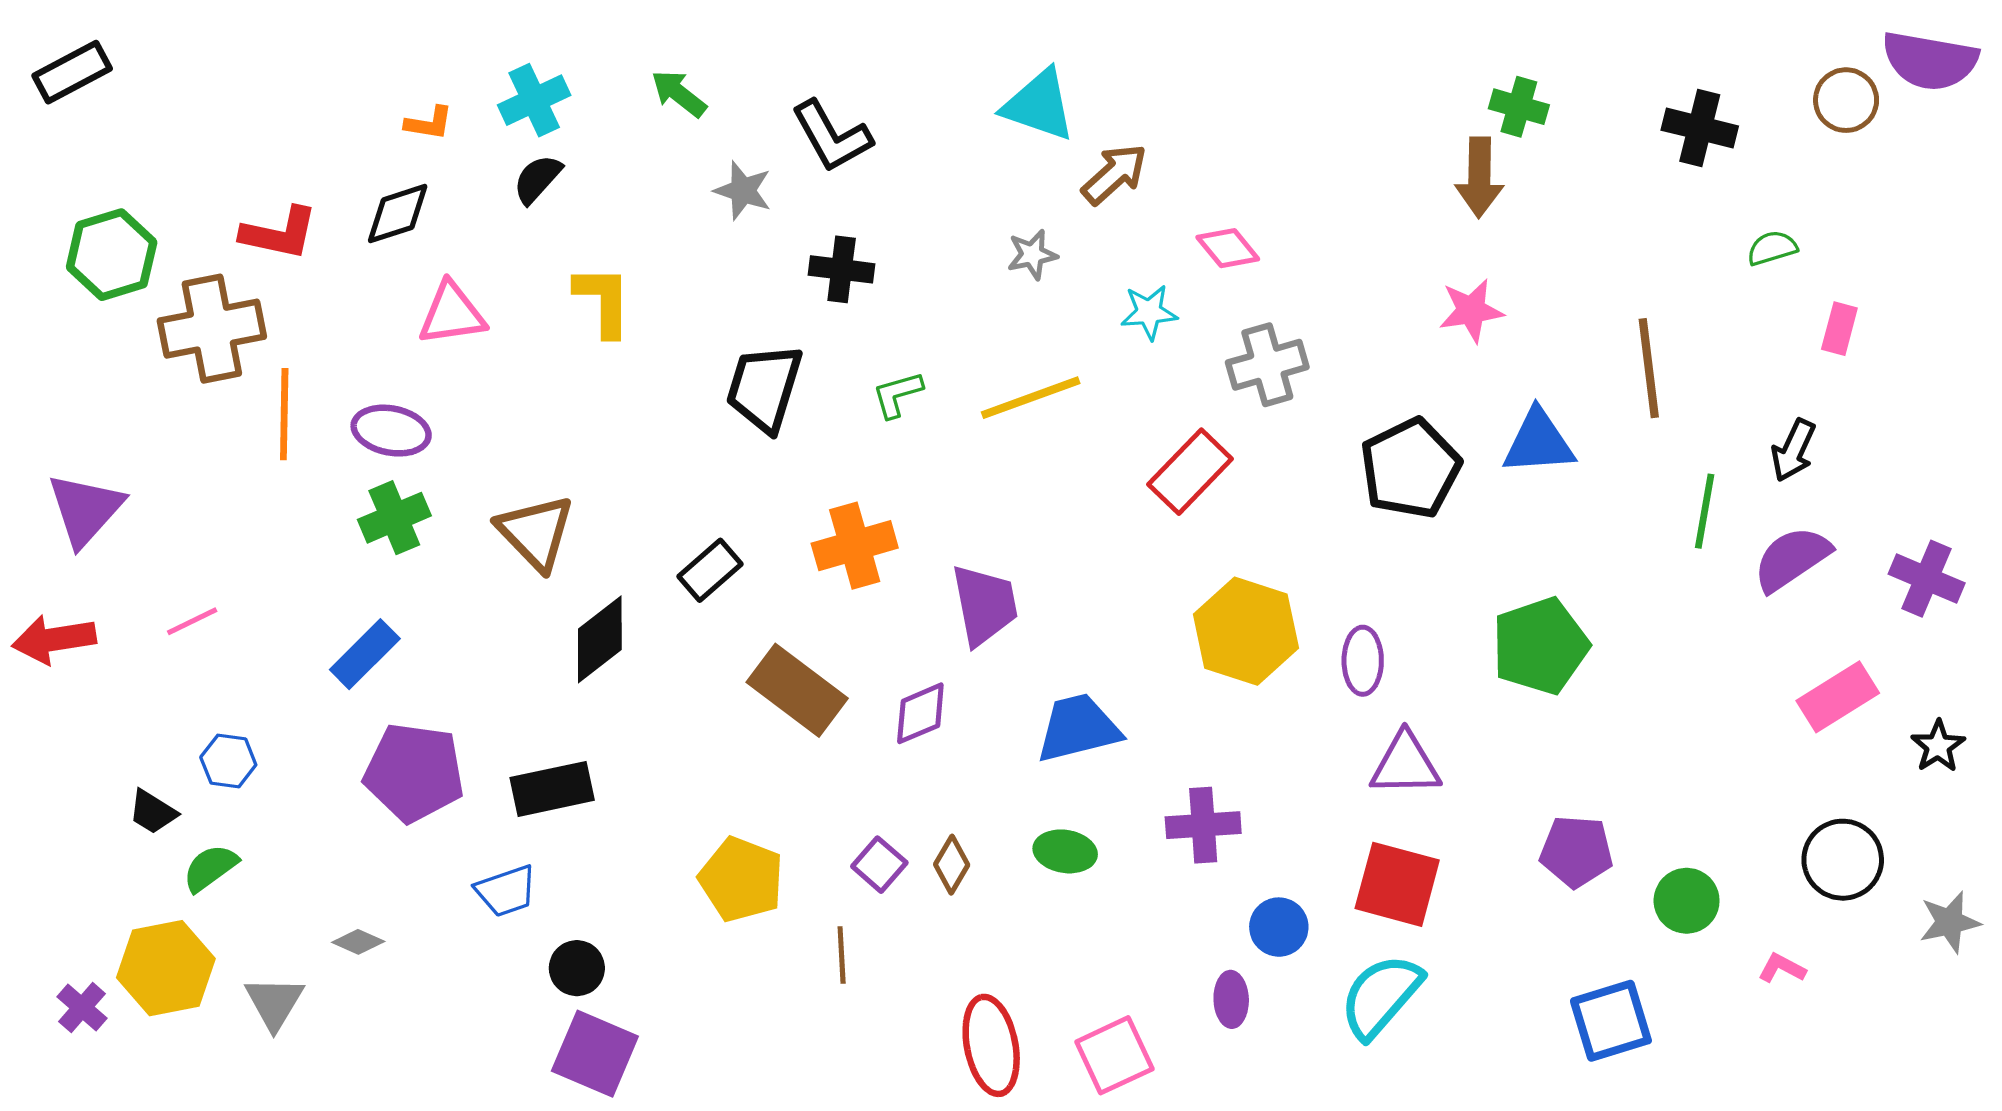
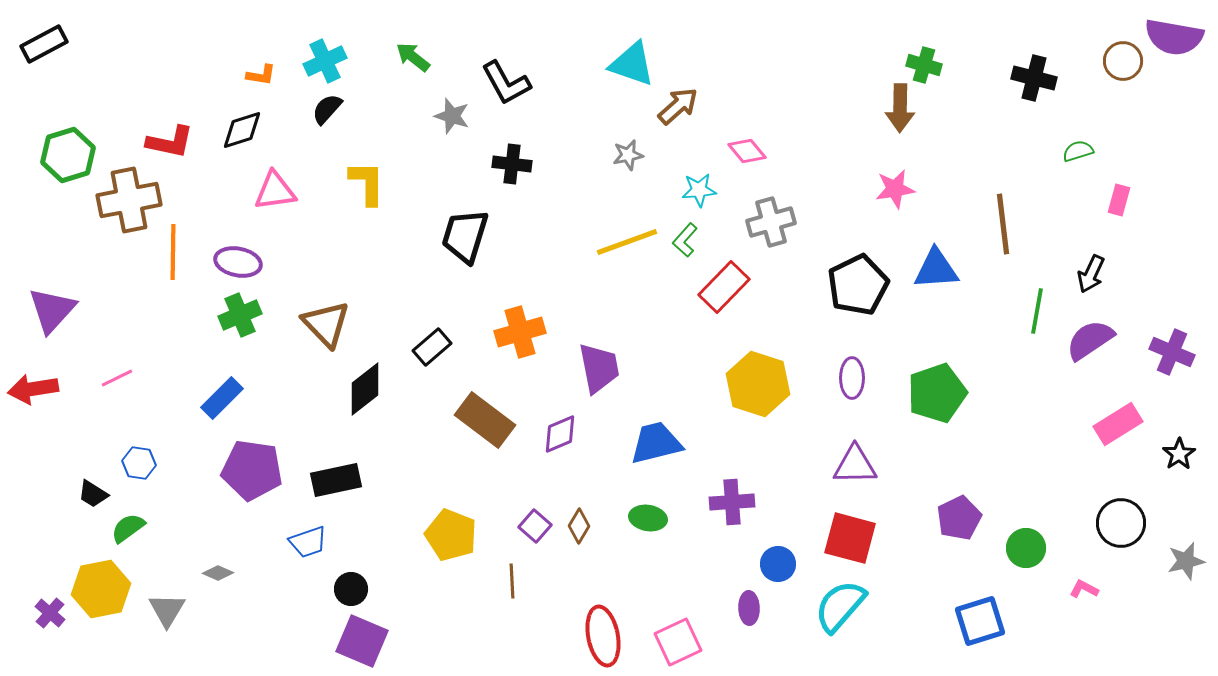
green L-shape: (897, 394) -> (685, 240), moved, turned -32
purple ellipse: (1363, 661) -> (852, 378), moved
purple pentagon: (1576, 851) -> (959, 518), turned -30

